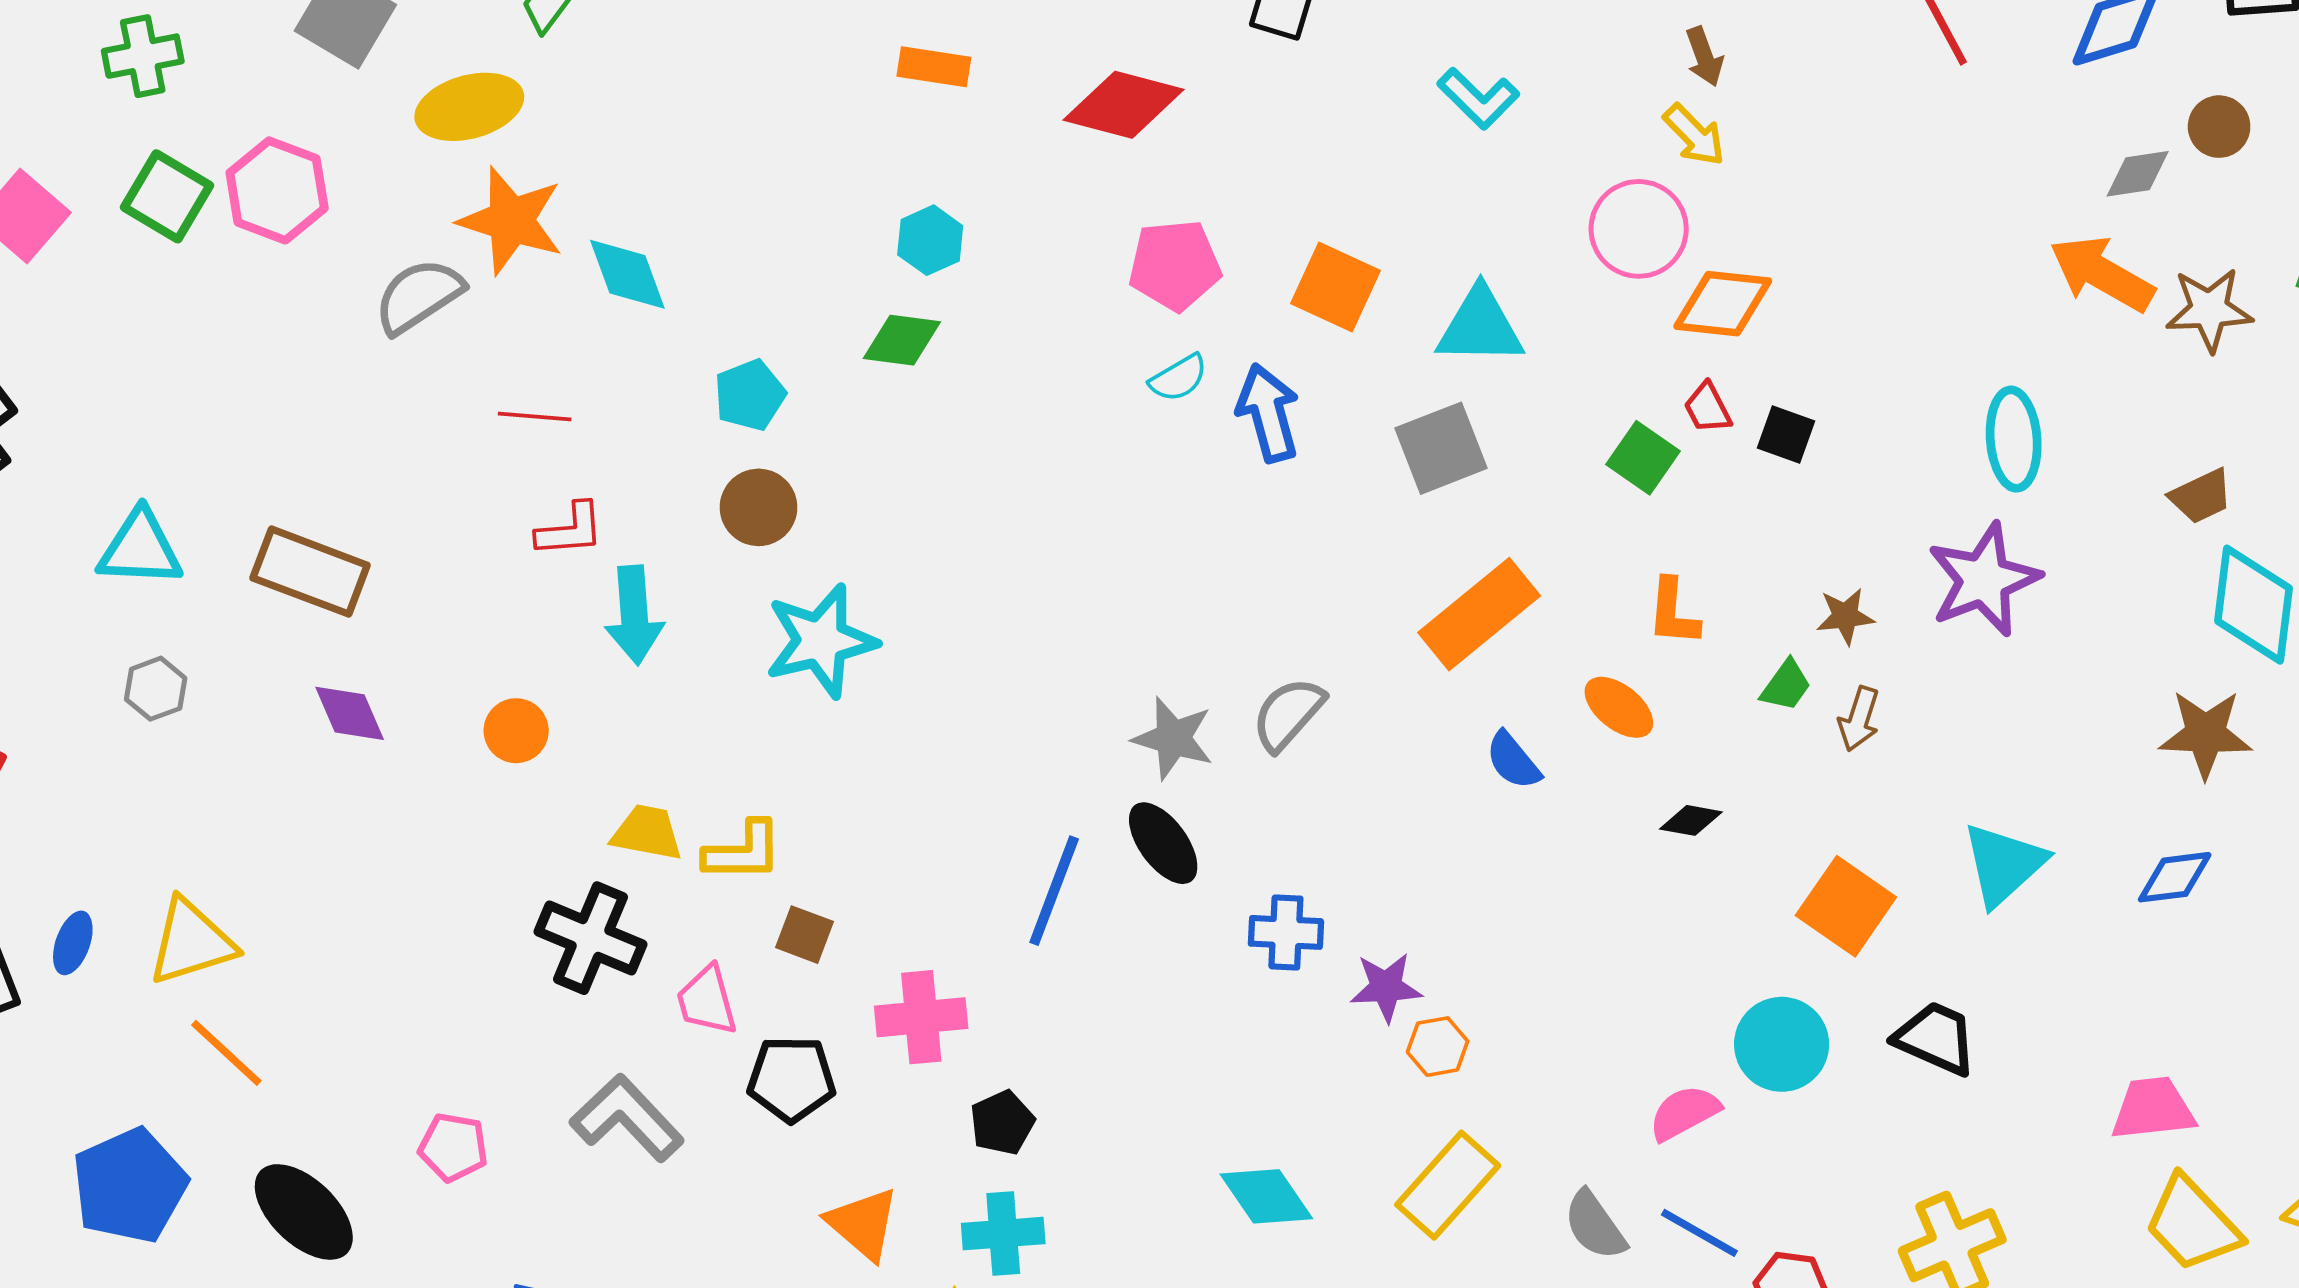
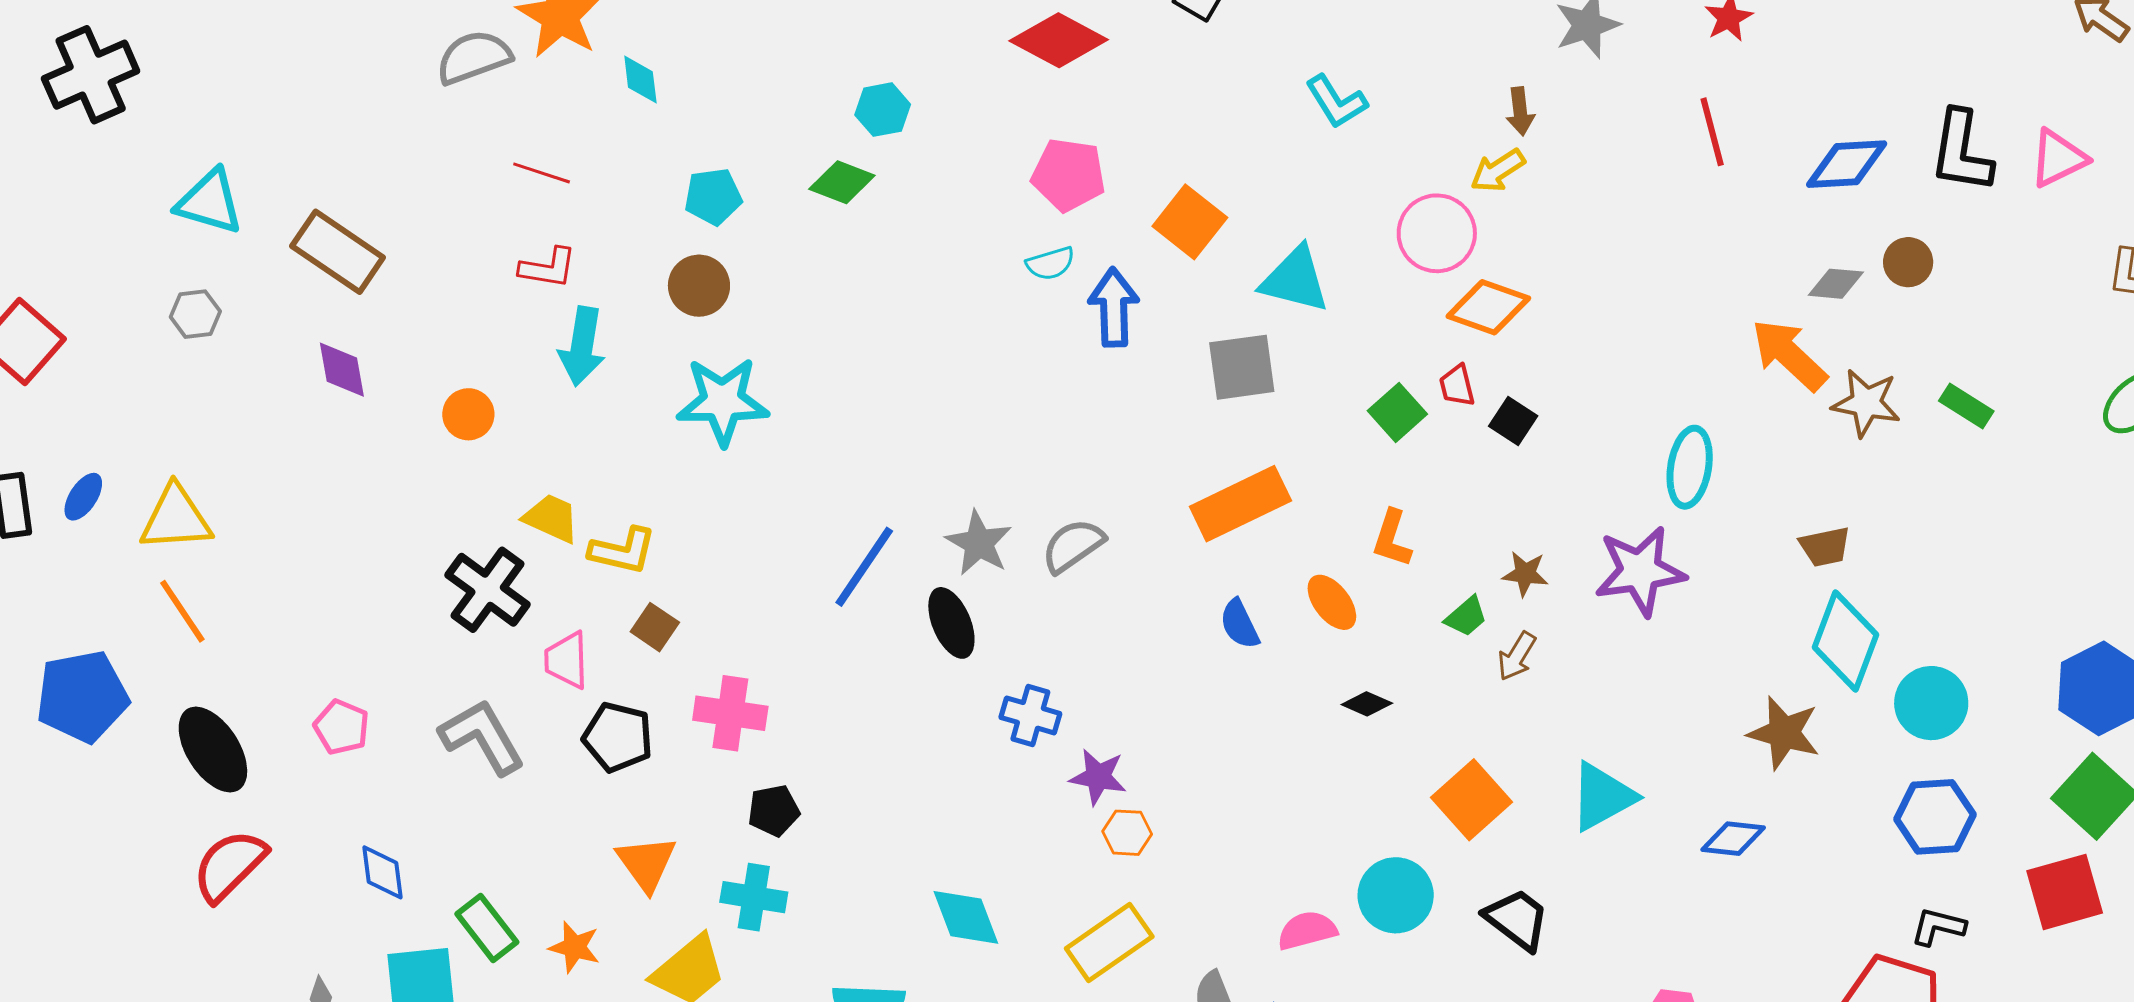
yellow arrow: (1694, 135) -> (1498, 171), turned 88
cyan diamond: (627, 274) -> (640, 79), size x0.7
blue line: (1054, 891) -> (864, 567), moved

